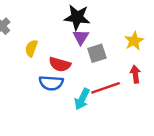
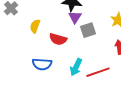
blue semicircle: (51, 83) -> (42, 64), moved
red line: (106, 88) -> (98, 72), moved

